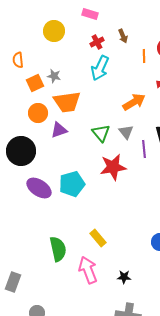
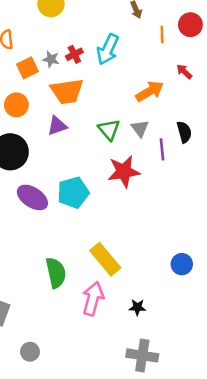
red cross: (97, 42) -> (74, 54), moved
orange circle: (38, 113) -> (16, 105), moved
yellow rectangle: (98, 238) -> (105, 259), size x1.5
pink arrow: (88, 270) -> (93, 299), turned 36

